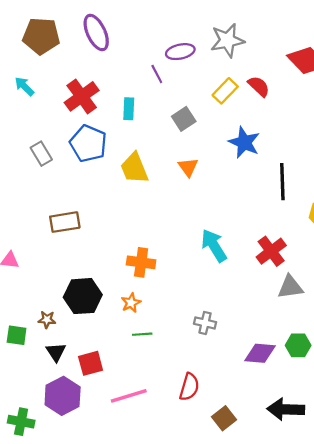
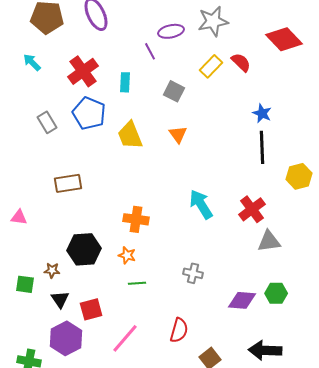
gray square: (184, 119) -> (174, 91), turned -30
blue star: (244, 142) -> (262, 113), moved, size x0.7
orange star: (131, 303) -> (127, 255), turned -30
pink line: (129, 396) -> (125, 338), turned -32

